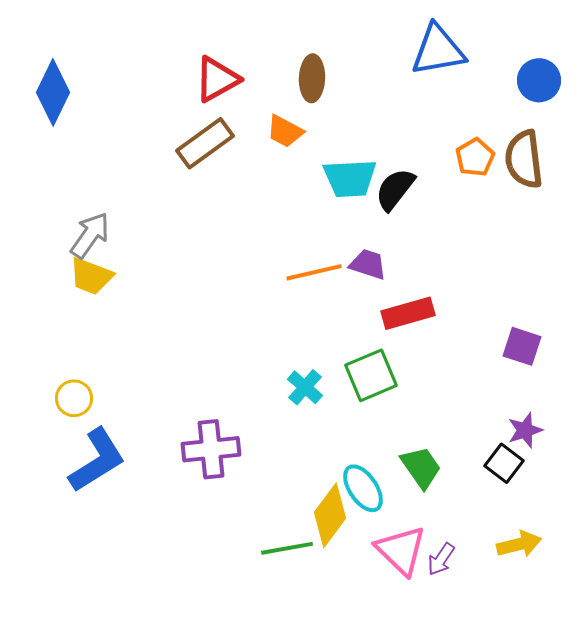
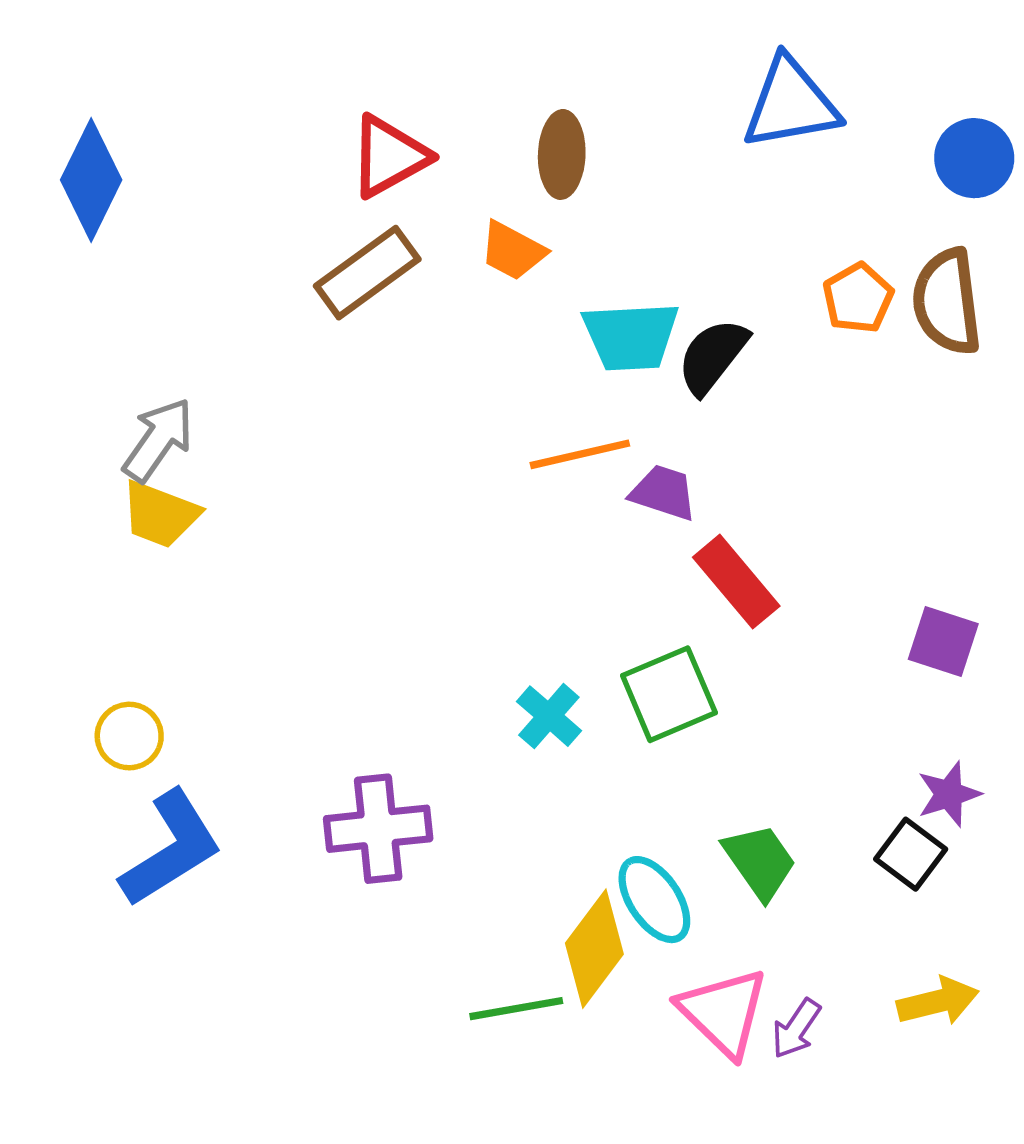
orange line: (314, 272) -> (580, 454), moved
red rectangle: (408, 313) -> (736, 582), turned 66

